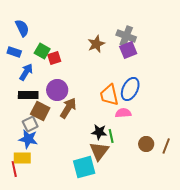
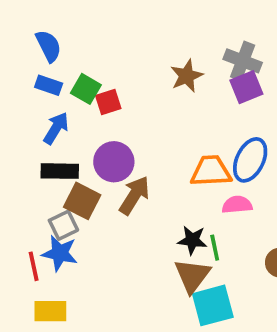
blue rectangle: (14, 52) -> (49, 85), moved
orange trapezoid: (109, 95) -> (211, 171), turned 100
yellow rectangle: (22, 158) -> (50, 311), moved
cyan square: (84, 167) -> (213, 305), moved
red line: (14, 169) -> (34, 266), moved

